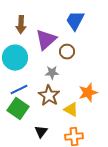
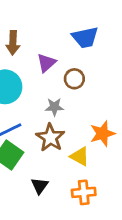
blue trapezoid: (75, 21) -> (85, 37), turned -130
purple triangle: (46, 40) -> (46, 63), size x0.7

